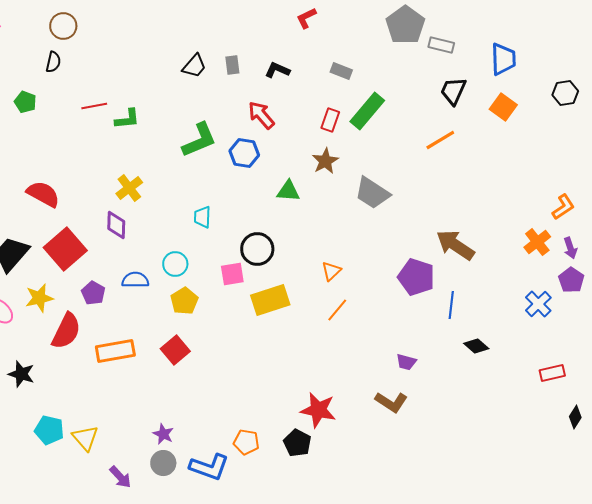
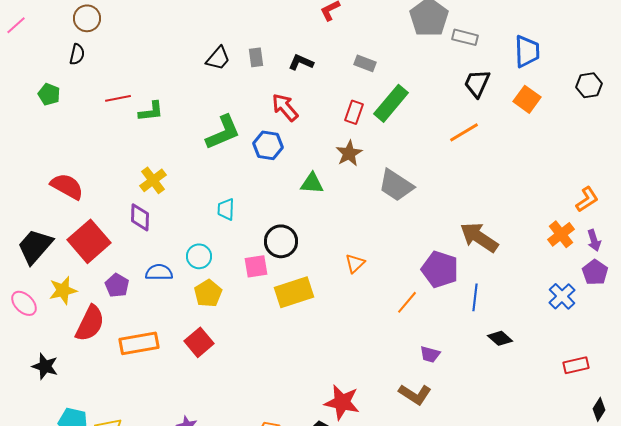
orange line: (337, 310) -> (407, 302), moved

